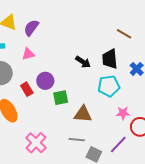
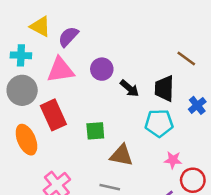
pink triangle: (28, 54) -> (60, 70), size x1.6
purple circle: (45, 81) -> (102, 69), moved
red rectangle: (27, 89) -> (53, 115), size x1.6

